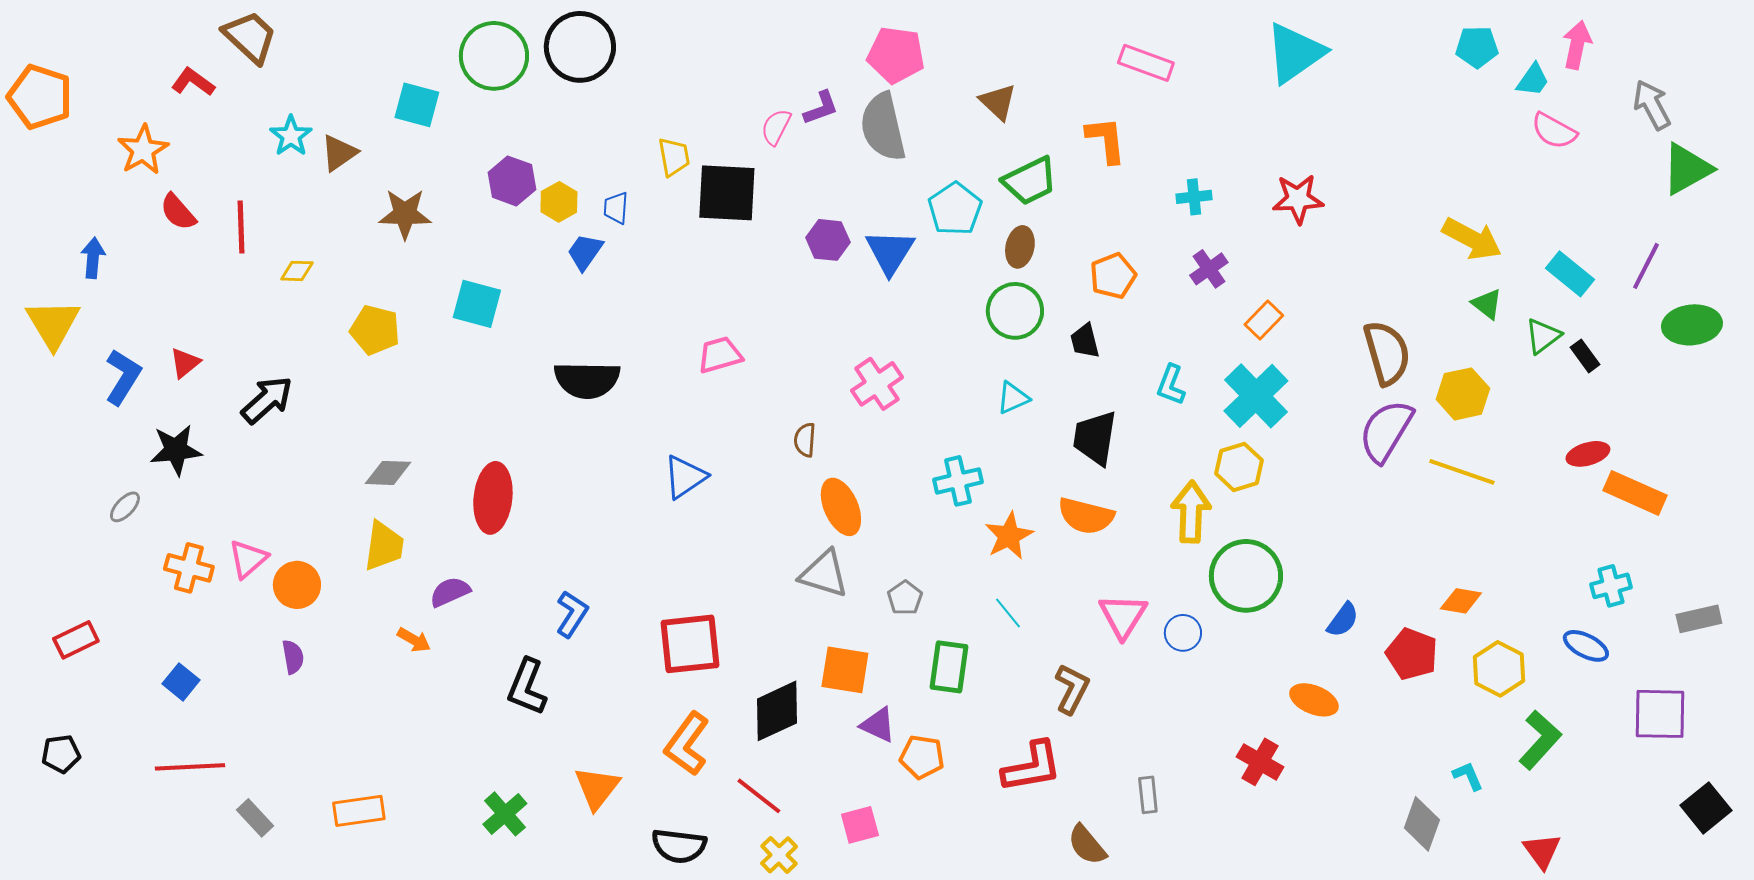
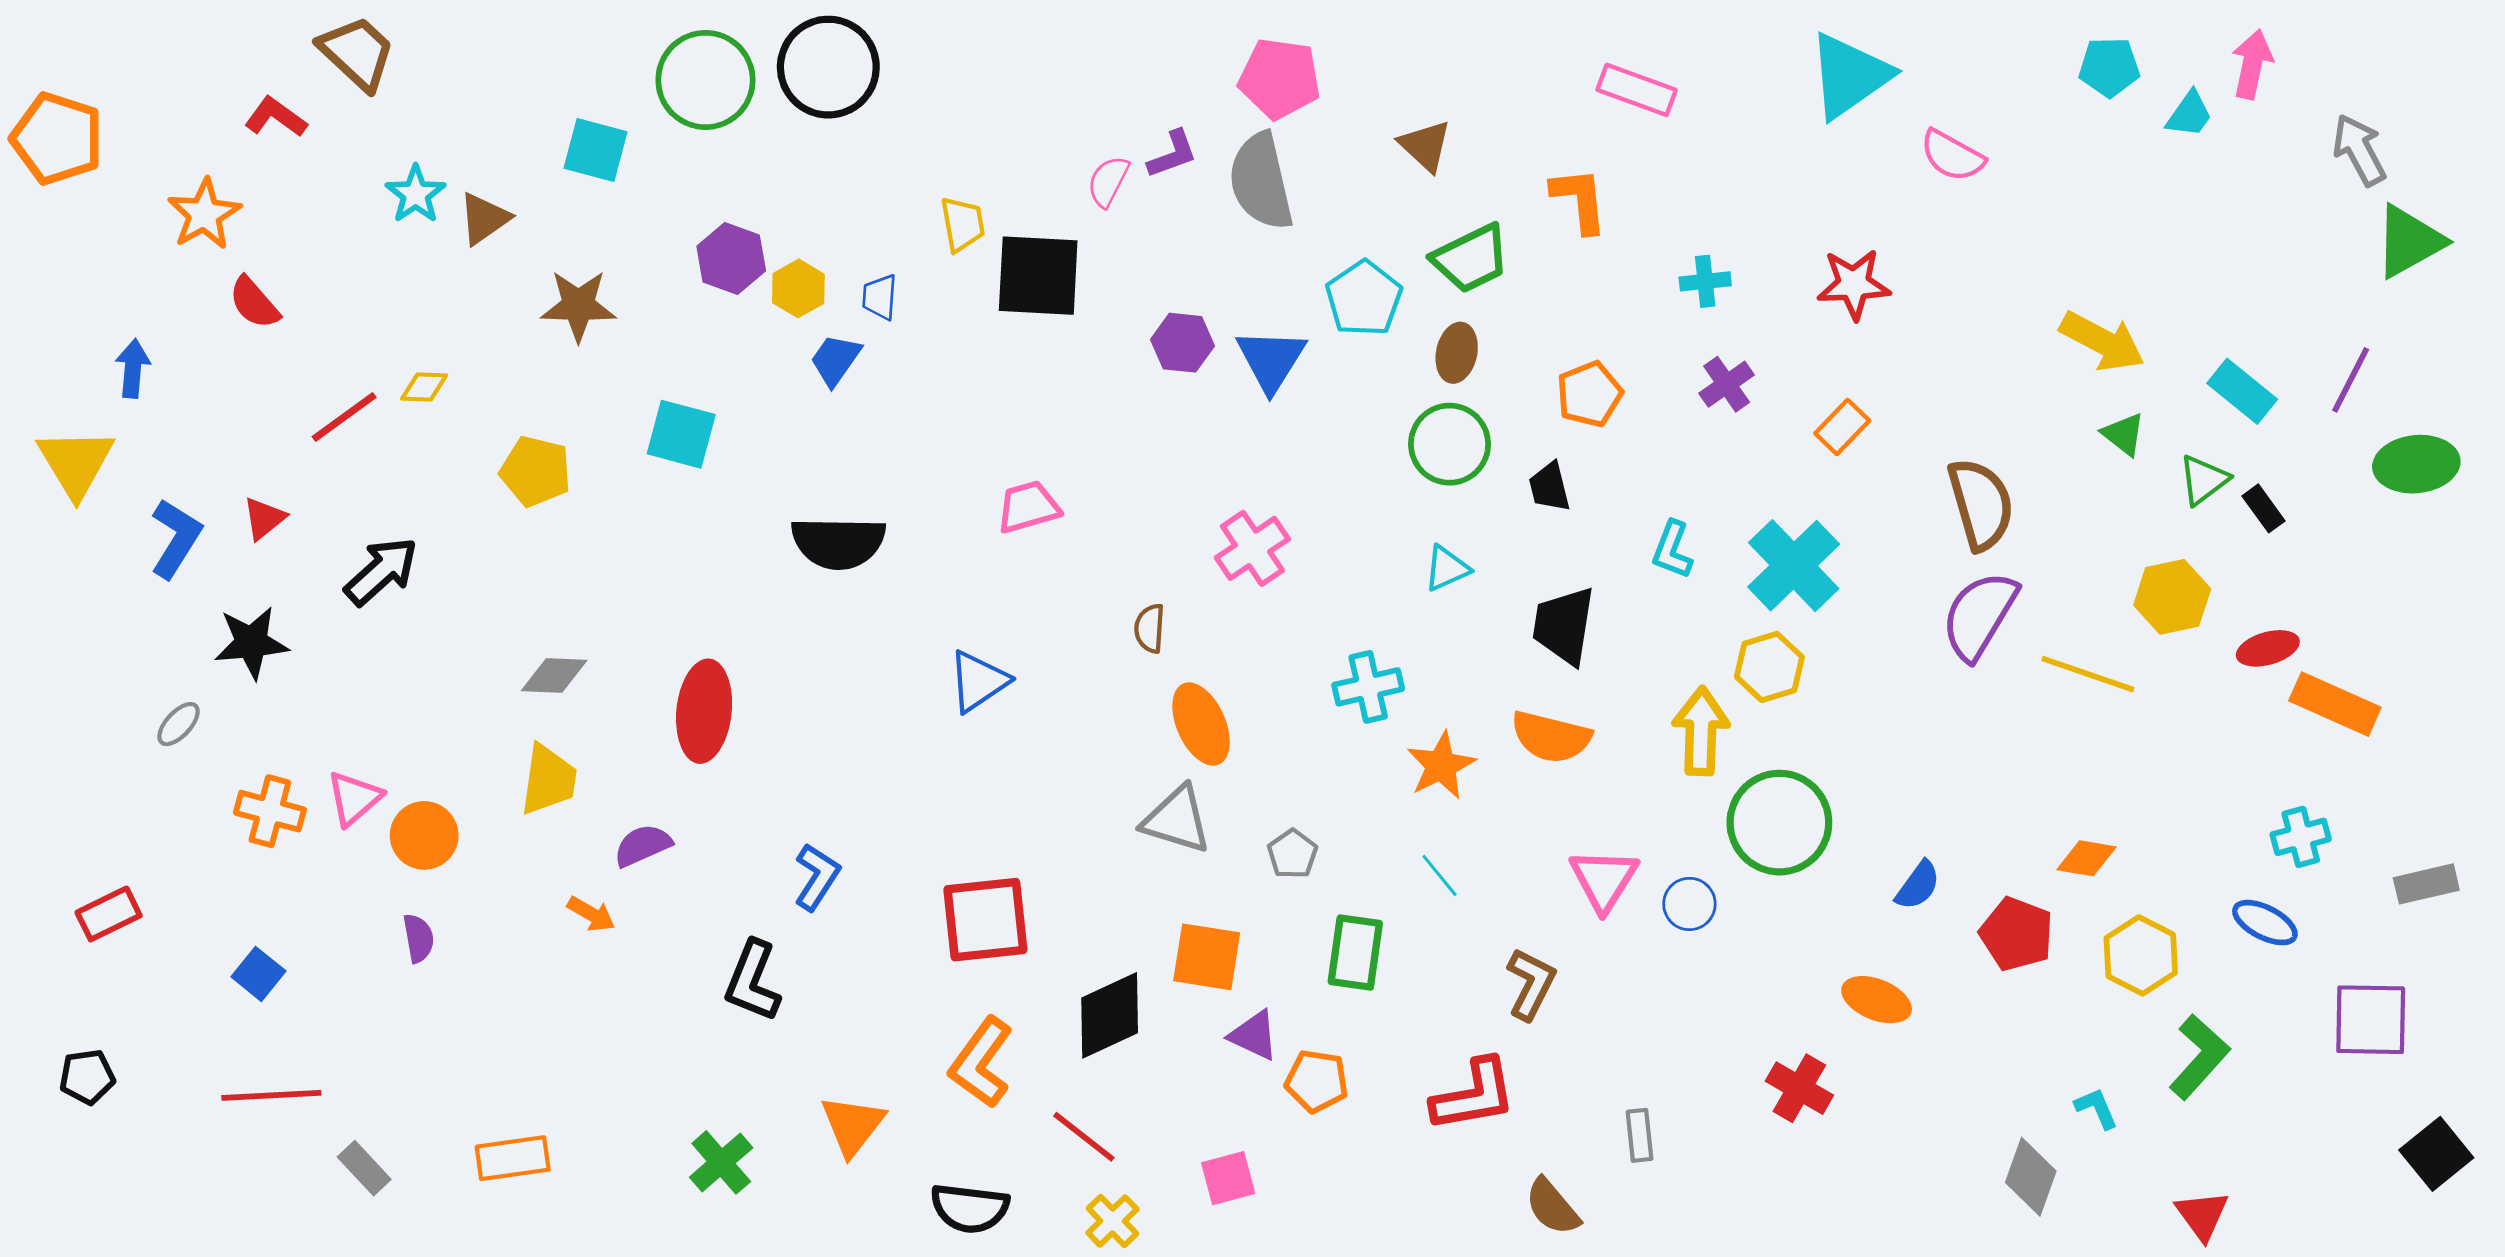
pink semicircle: (1554, 131) -> (1952, 156), moved
red line: (241, 227) -> (344, 417), moved, turned 56
orange rectangle: (1264, 320) -> (1842, 427), moved
yellow hexagon: (1463, 394) -> (2172, 597), moved

